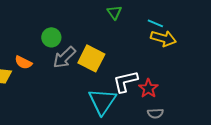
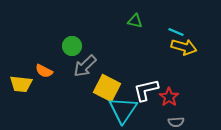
green triangle: (114, 12) -> (135, 21), turned -42
yellow square: (91, 58) -> (107, 88), moved

